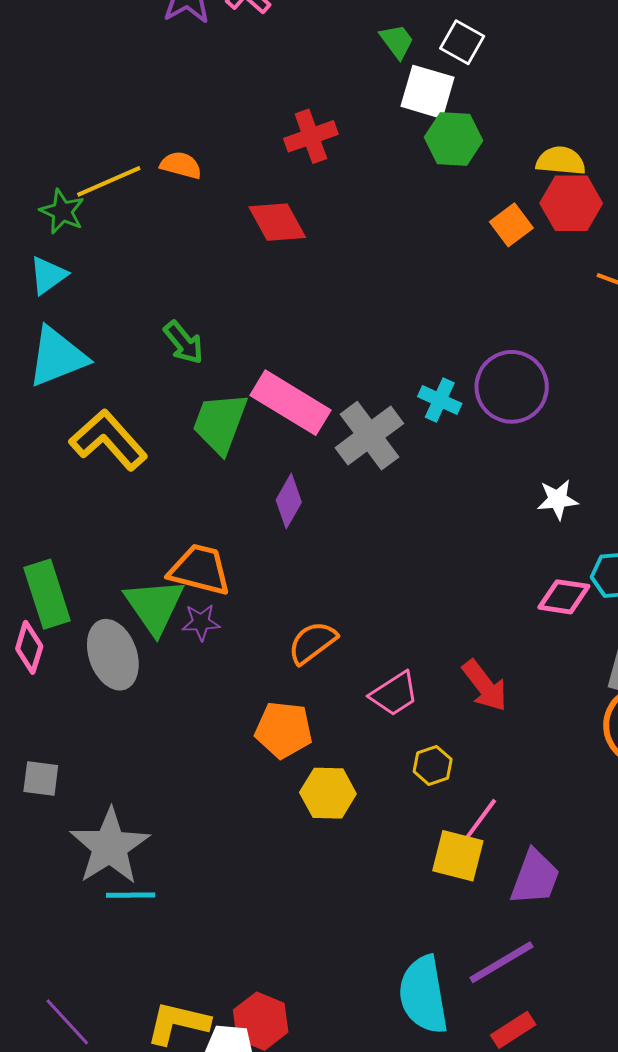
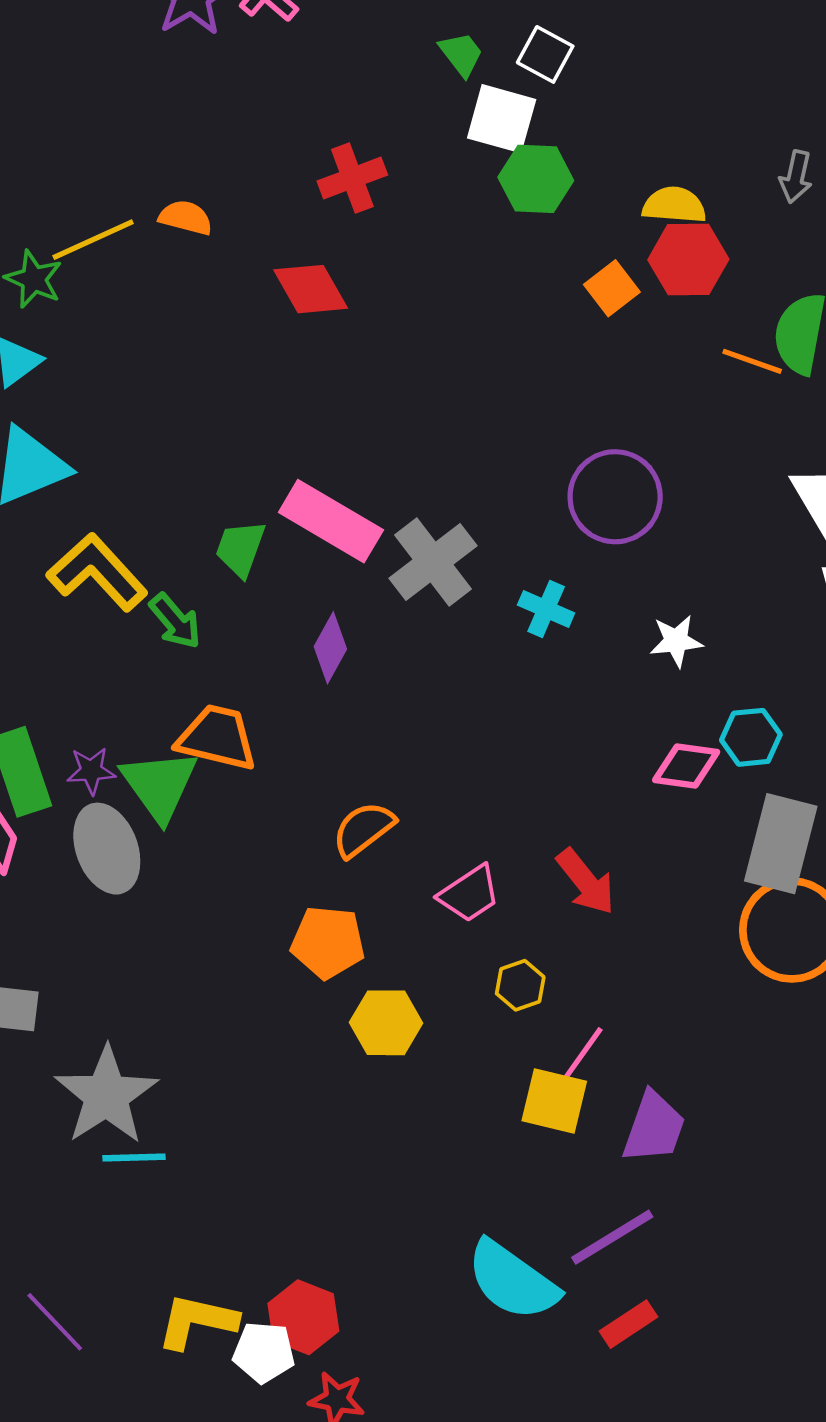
green arrow: (184, 343) -> (175, 621), moved
cyan cross: (440, 400) -> (546, 609), moved
green trapezoid: (220, 423) -> (240, 549), size x0.7
purple star: (201, 622) -> (91, 771), moved
cyan semicircle: (423, 995) -> (512, 1281), turned -44

